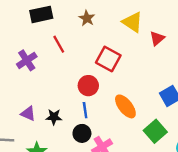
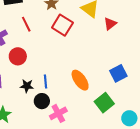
red square: (108, 59) -> (62, 25), moved
red circle: (88, 86) -> (18, 56), moved
black star: (54, 117) -> (27, 86), moved

